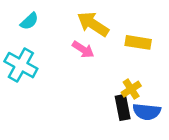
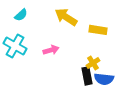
pink arrow: (83, 49) -> (51, 50), moved, turned -49

